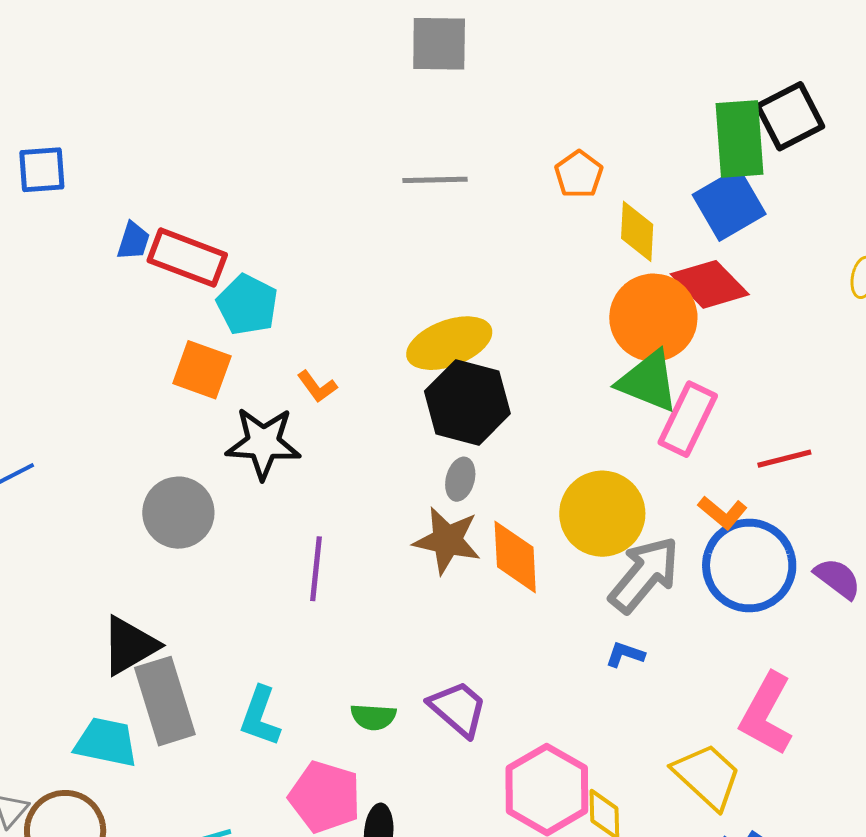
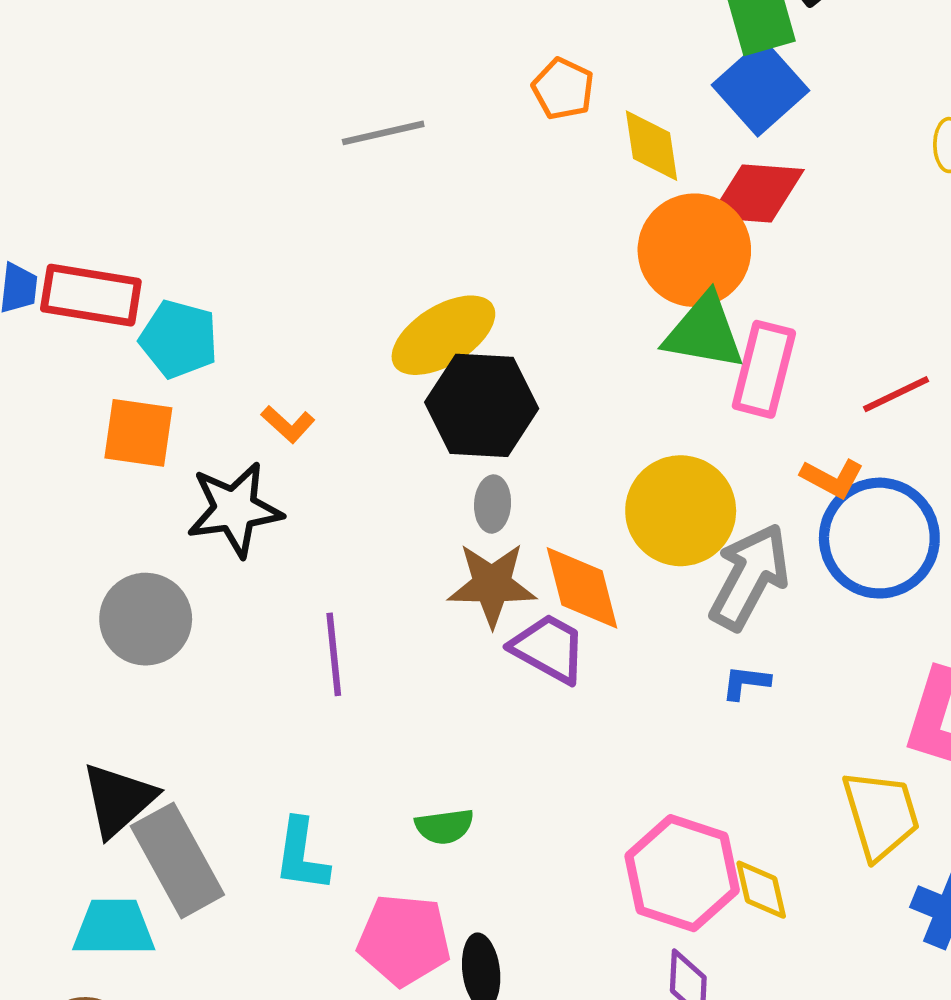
red diamond: (710, 284) -> (757, 194), turned -30
purple trapezoid: (458, 709) -> (549, 648), moved
yellow trapezoid: (707, 776) -> (881, 815), turned 42

